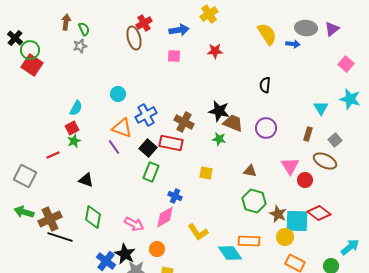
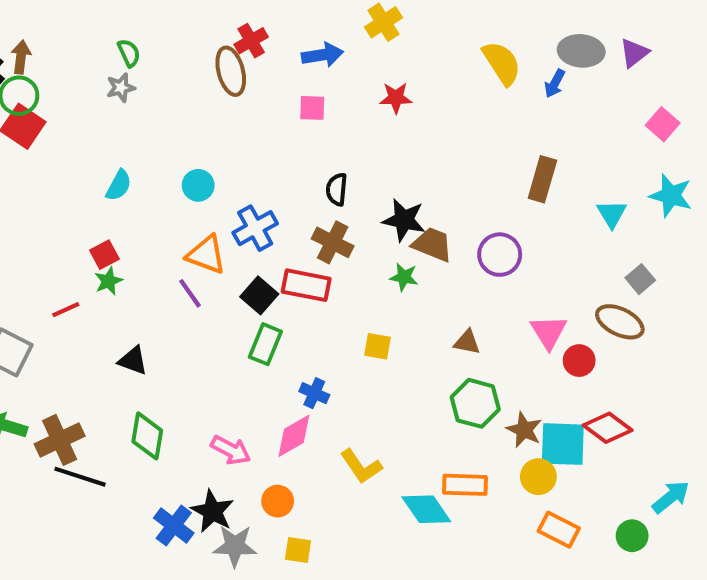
brown arrow: (66, 22) -> (21, 57), moved
blue arrow: (293, 44) -> (555, 83), turned 112
black semicircle: (265, 85) -> (337, 189), moved
cyan semicircle: (76, 108) -> (119, 185), moved
brown rectangle: (308, 134) -> (542, 179), moved, size x1.5

